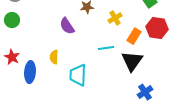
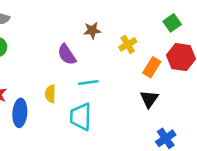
cyan line: (106, 48) -> (88, 82), moved
black triangle: (132, 61) -> (149, 99), size x0.7

